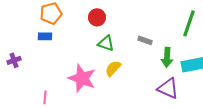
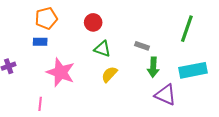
green arrow: (167, 57) -> (153, 67), moved
pink star: (82, 78) -> (61, 72), moved

